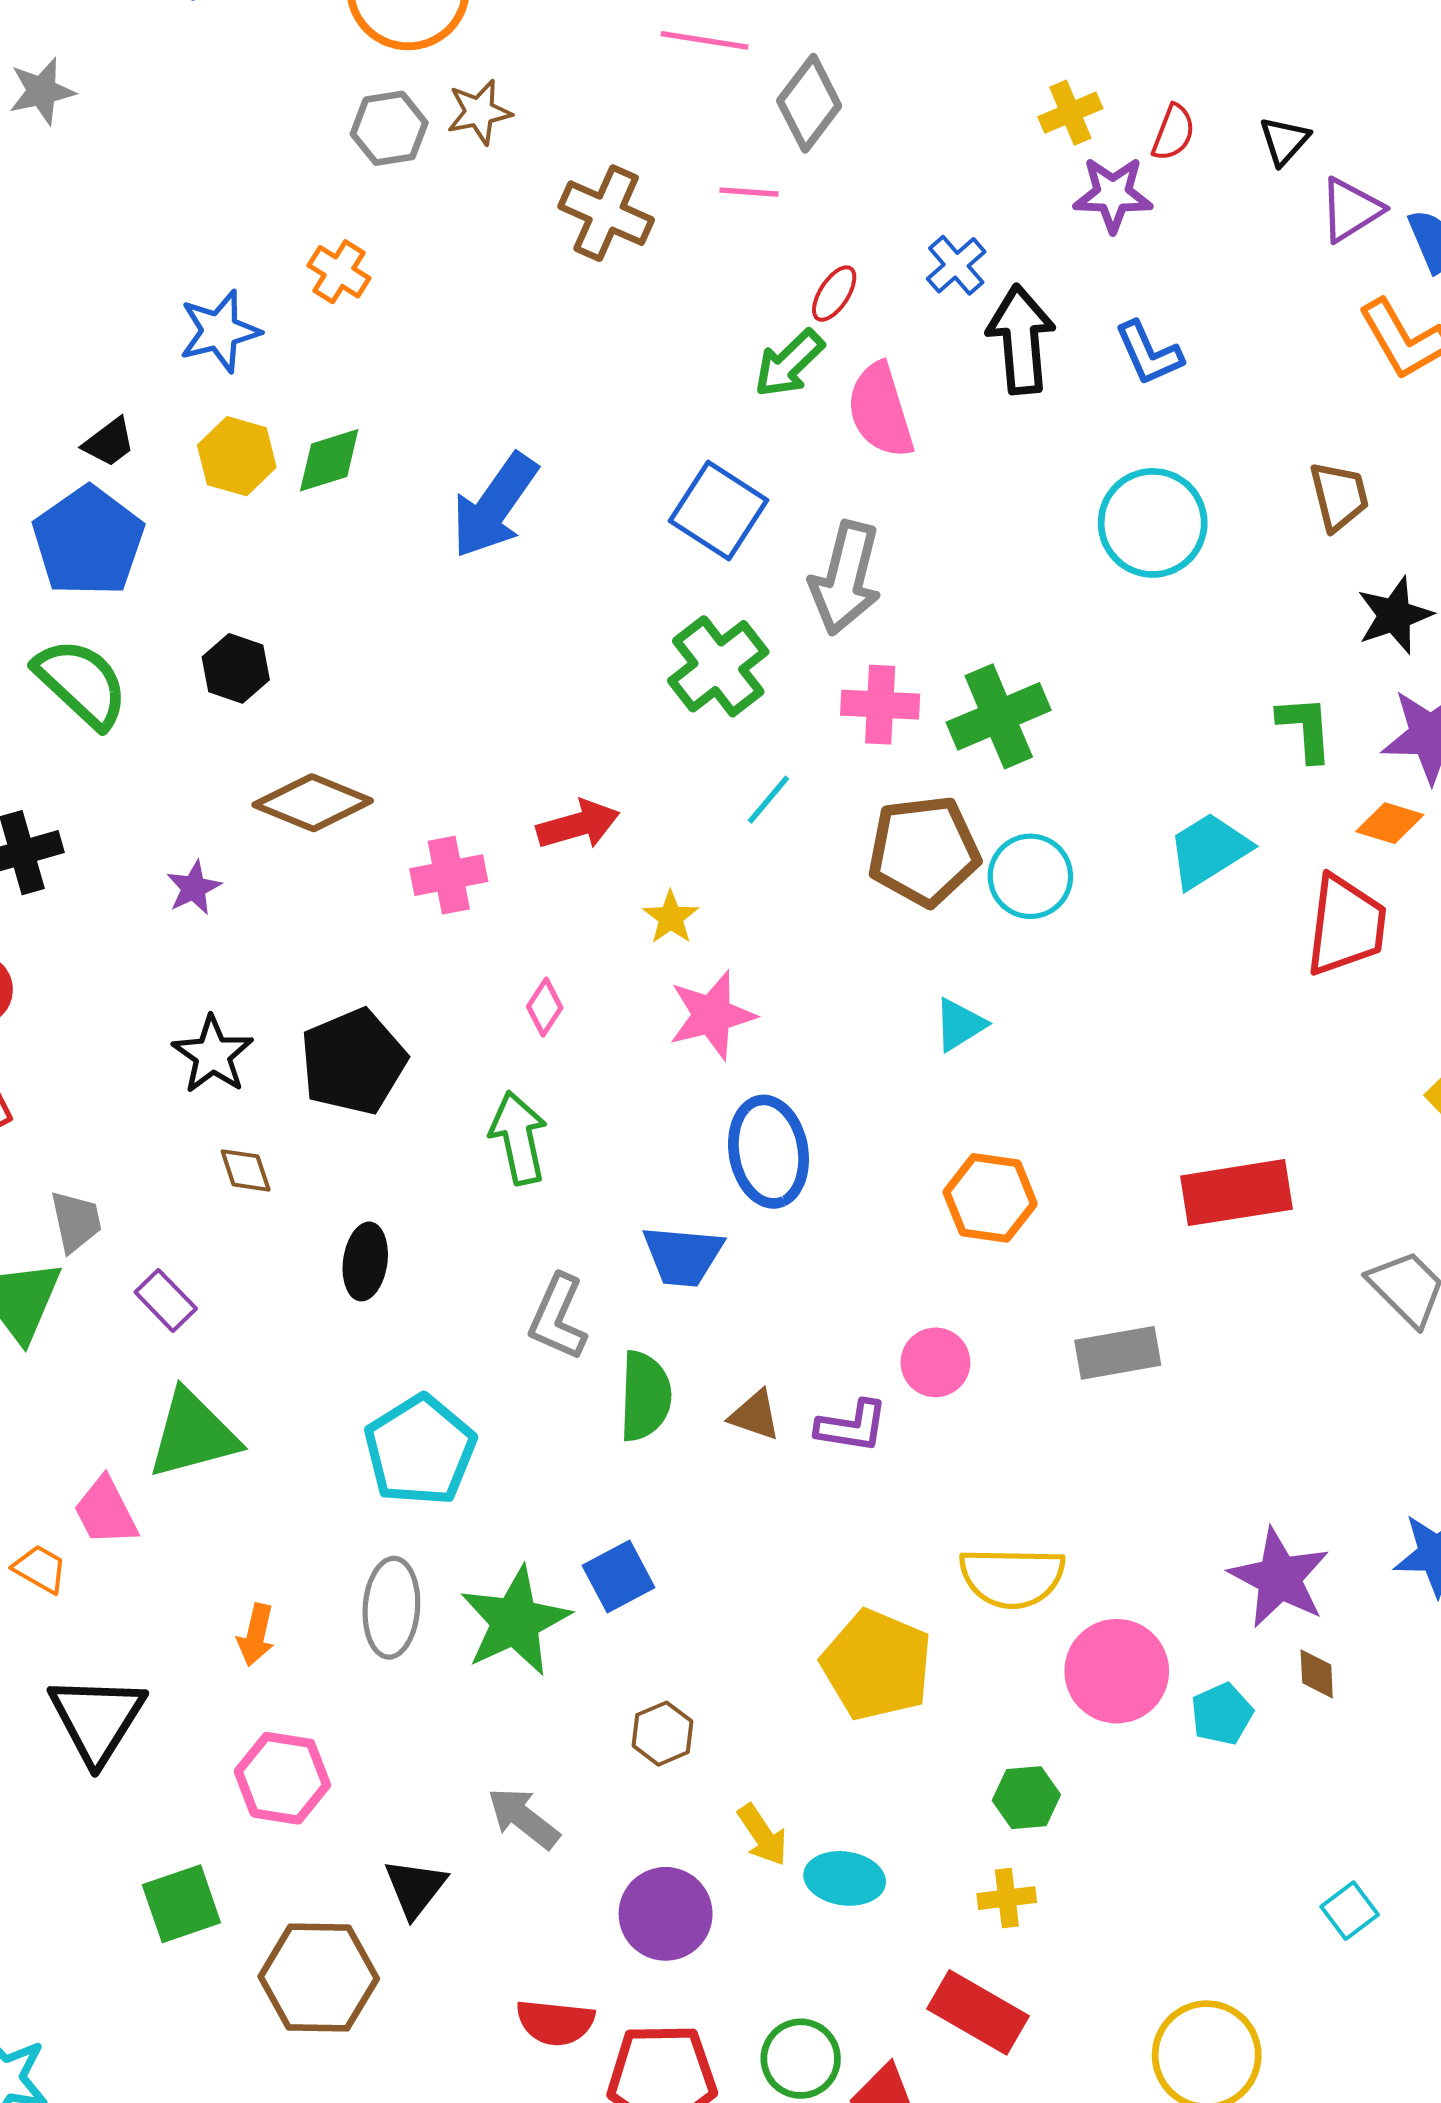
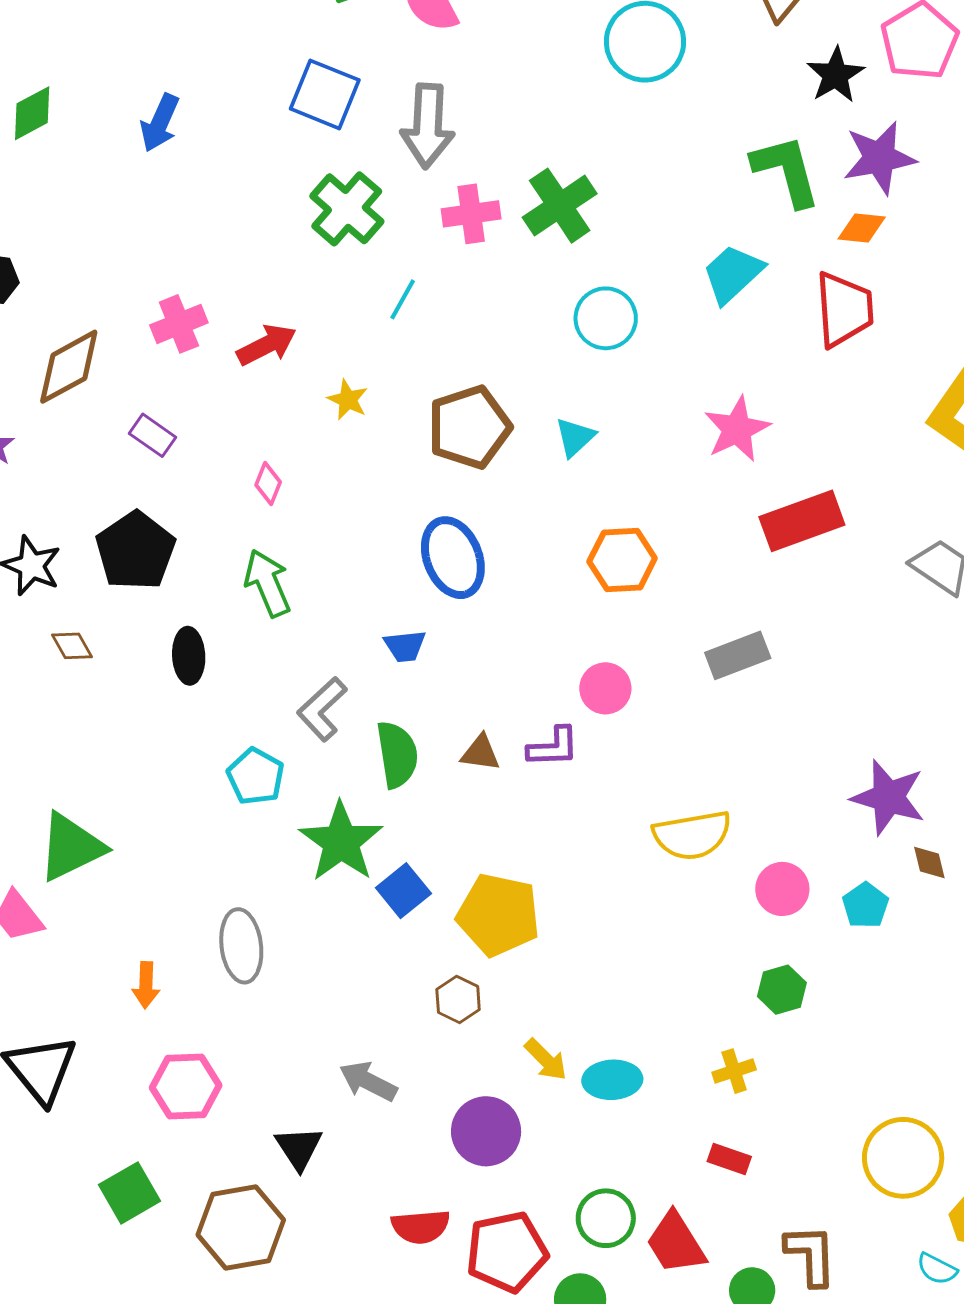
blue arrow: (495, 506) -> (160, 123), size x0.7
green L-shape: (1305, 728) -> (786, 171), size x1.5
brown diamond: (313, 803) -> (69, 367), turned -40
brown pentagon: (924, 851) -> (469, 427), moved
pink cross: (449, 875) -> (179, 324), moved
pink star: (712, 1015) -> (737, 429), moved
blue trapezoid: (683, 1256) -> (405, 646), size x0.7
black ellipse: (365, 1261) -> (189, 656), moved
purple rectangle: (166, 1300) -> (152, 435), moved
gray L-shape: (558, 1317) -> (322, 709), turned 34
cyan pentagon: (420, 1450) -> (256, 776), moved, size x0.7
green star: (515, 1621) -> (341, 842), moved
yellow pentagon: (877, 1665) -> (498, 915), moved
pink circle: (1117, 1671) -> (782, 889), size x0.7
green hexagon: (1026, 1798) -> (782, 990), moved
red rectangle: (978, 2012) -> (729, 1159), size x0.6

